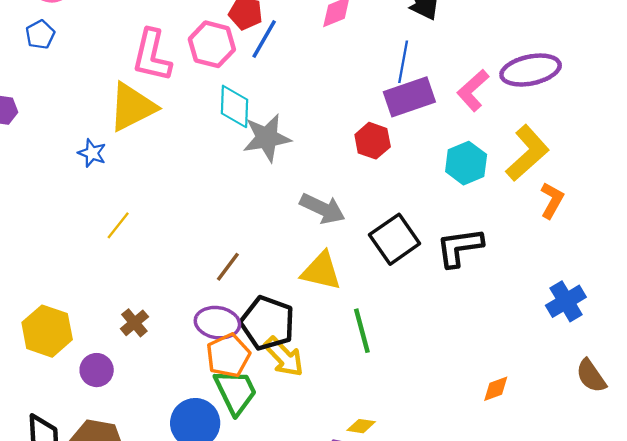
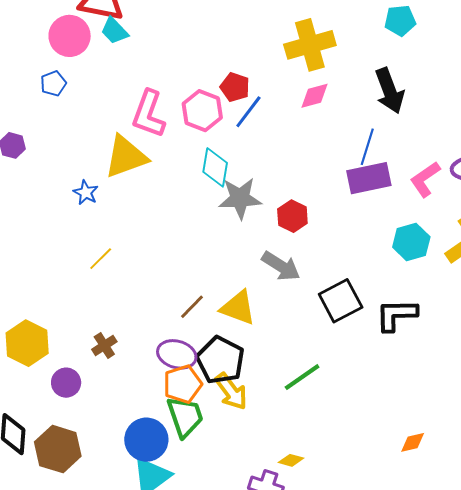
red hexagon: (373, 141) -> (292, 216), moved
yellow triangle: (321, 271) -> (238, 308), moved
green line: (362, 331) -> (302, 377), turned 63

